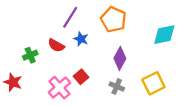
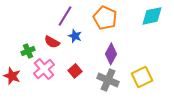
cyan diamond: (164, 35) -> (152, 16), moved
gray cross: (117, 86) -> (108, 80), size x1.5
pink cross: (59, 88) -> (44, 69), moved

